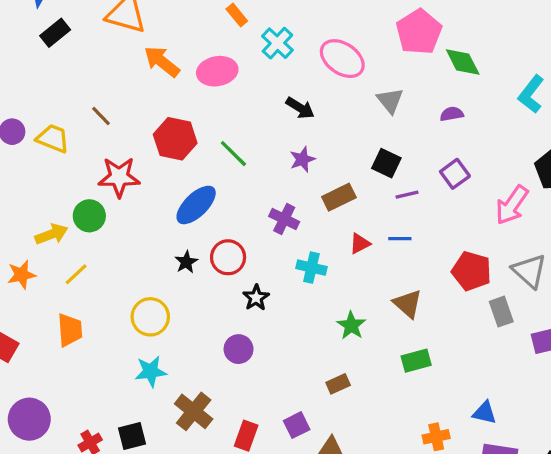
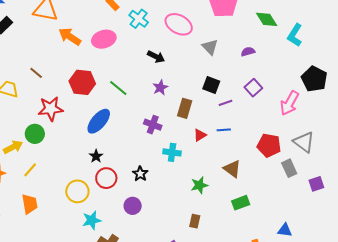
green diamond: (463, 62) -> (267, 19), moved
brown rectangle: (339, 197) -> (185, 108), turned -42
red circle: (228, 257) -> (106, 178), moved
green star: (351, 325) -> (199, 185), turned 30
cyan star: (151, 371) -> (92, 220), moved
brown rectangle: (338, 384) -> (195, 221), turned -48

